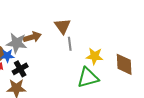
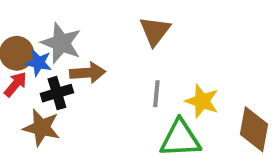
brown arrow: (32, 37) -> (88, 73), moved
gray line: (70, 44) -> (156, 94), moved

